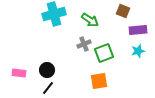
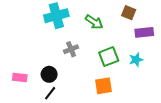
gray cross: (84, 44) -> (71, 49), moved
cyan star: (138, 51) -> (136, 60), moved

